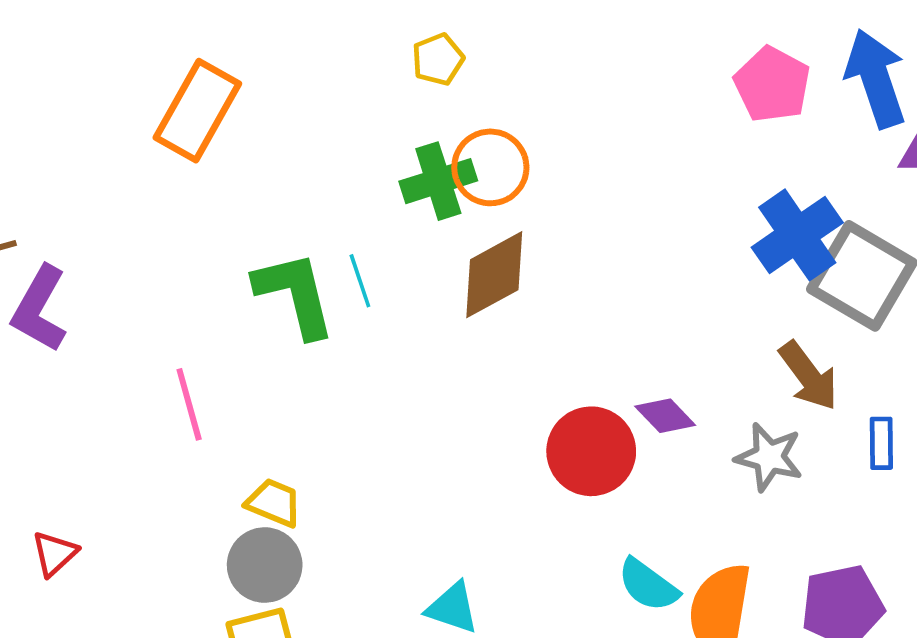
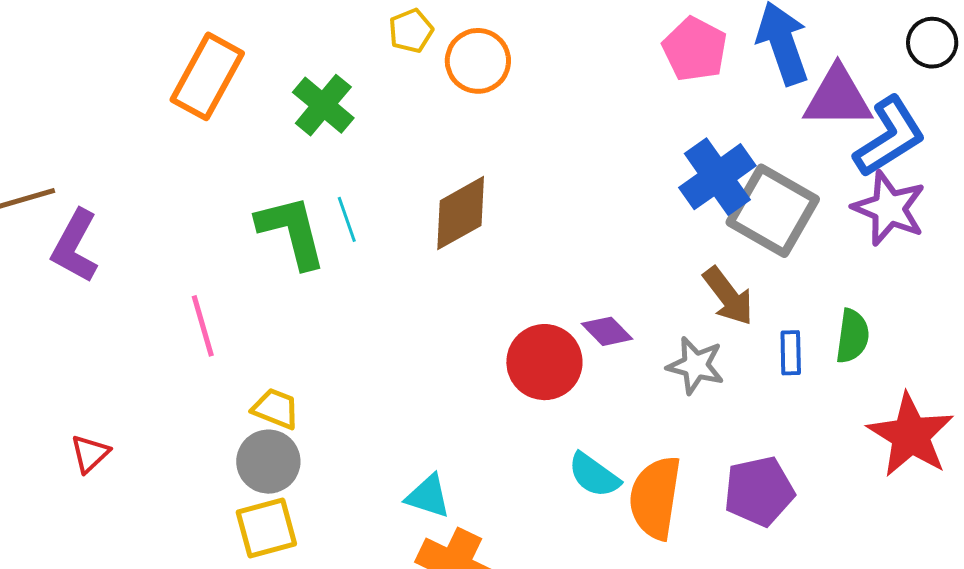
orange circle: (490, 167) -> (478, 61), moved
green cross: (438, 181) -> (323, 105), moved, turned -32

